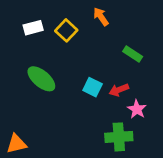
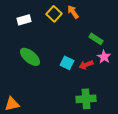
yellow square: (66, 30) -> (54, 14), moved
pink star: (137, 109) -> (104, 57), moved

